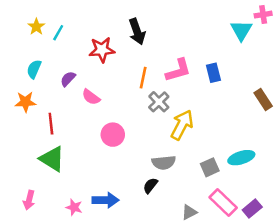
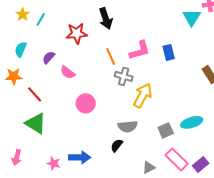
orange line: (143, 78) -> (111, 56), turned -36
gray cross: (159, 102) -> (124, 76), turned -30
red line: (51, 124) -> (35, 94), turned -36

